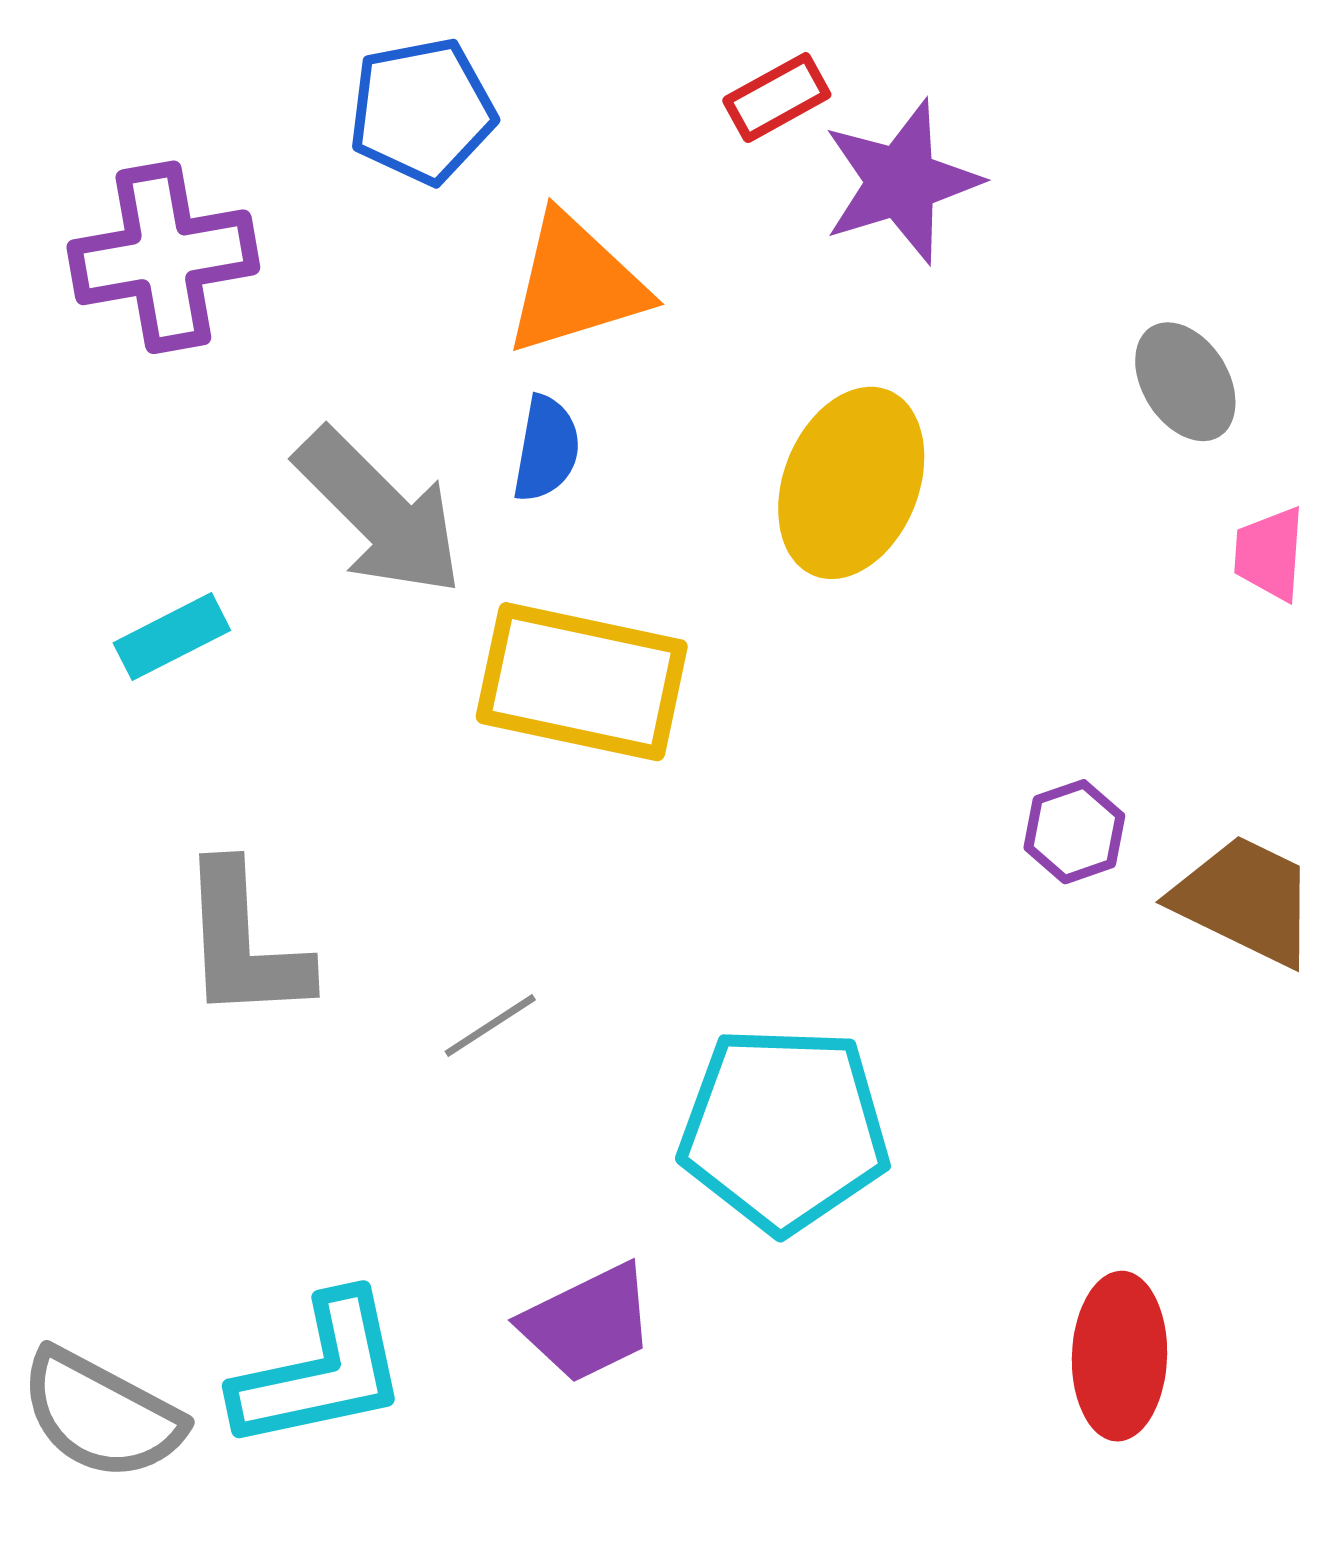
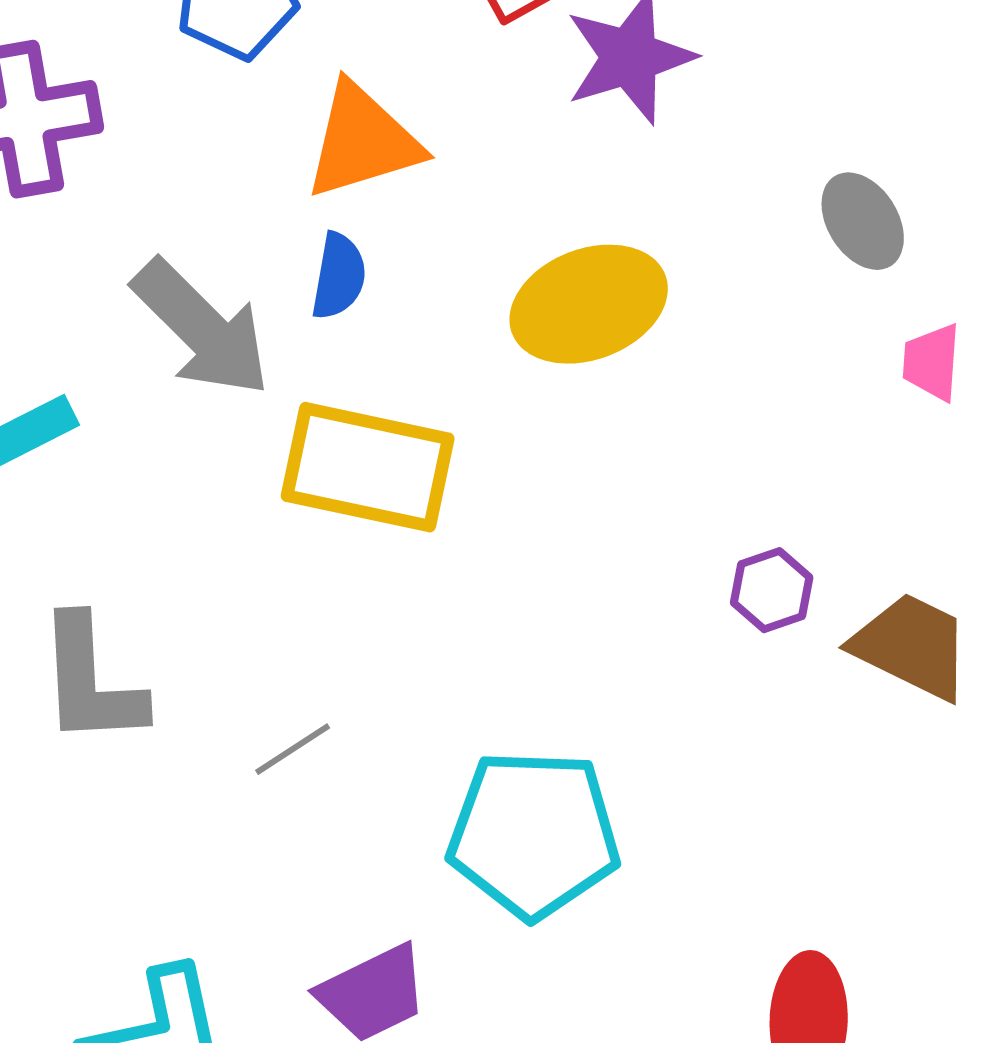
yellow ellipse: (851, 483) -> (589, 304), turned 47

